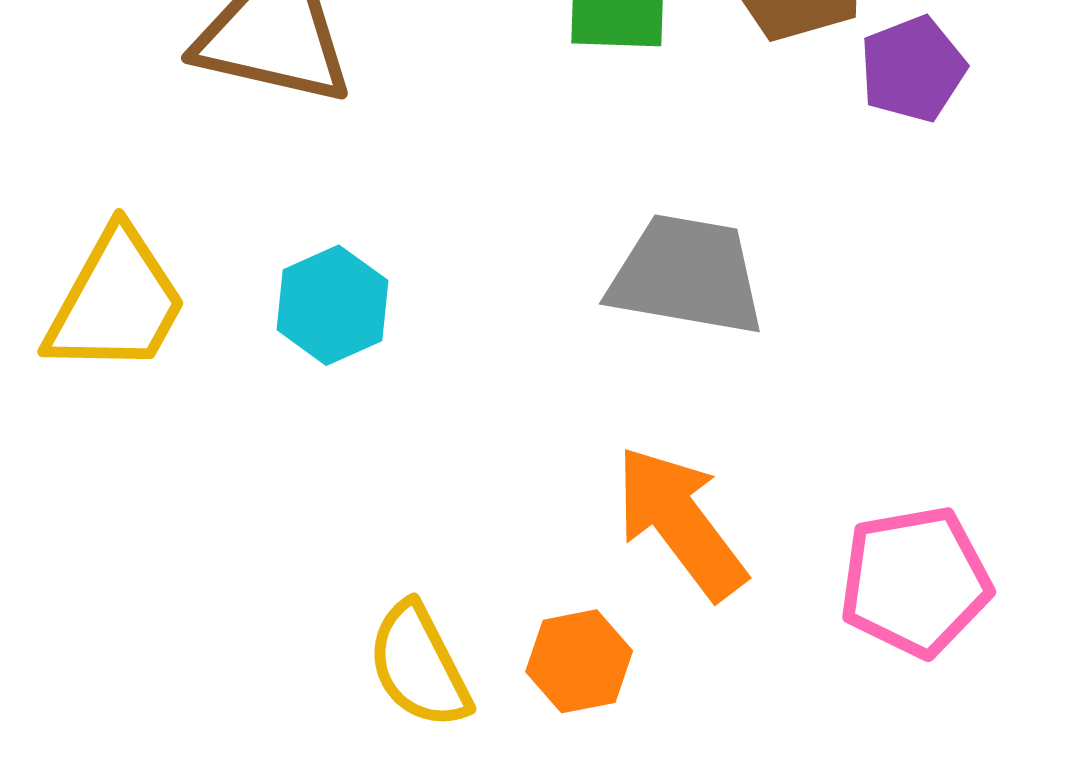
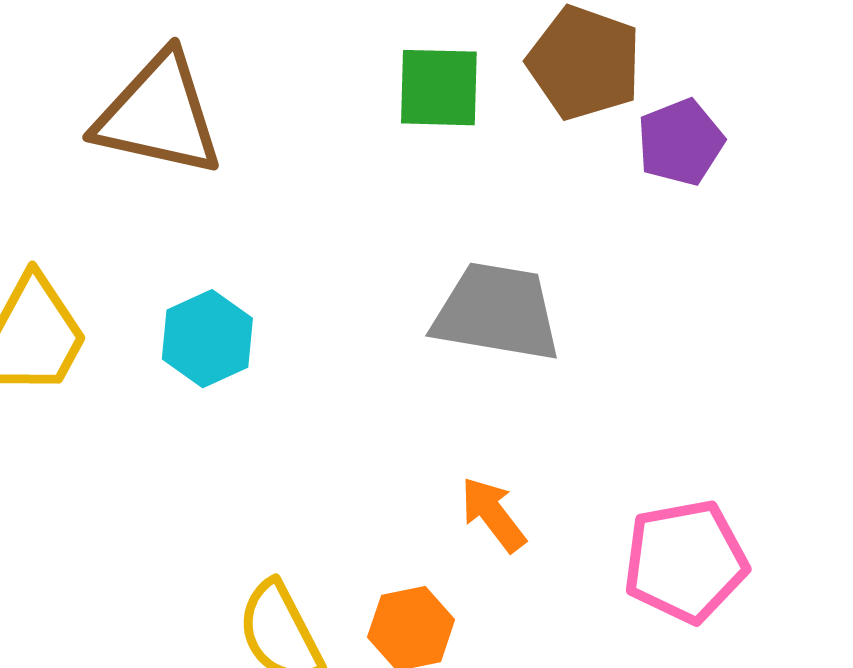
orange arrow: (680, 522) -> (493, 514), size x0.6

